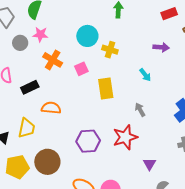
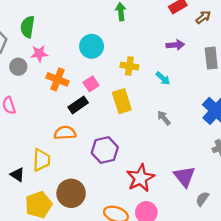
yellow cross: (110, 50) -> (129, 66), moved
black rectangle: (30, 87) -> (78, 105), moved
red star: (125, 137) -> (140, 178), moved
purple hexagon: (88, 141) -> (105, 150), moved
purple triangle: (149, 164) -> (184, 176), size x1.5

